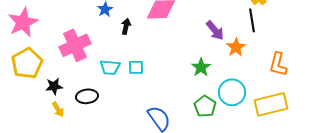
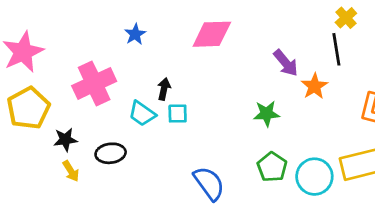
black arrow: (126, 26) -> (164, 89), moved
cyan trapezoid: (110, 67) -> (142, 114), turned 30
green star: (201, 67) -> (267, 114), turned 30
cyan circle: (232, 92) -> (314, 177), moved

